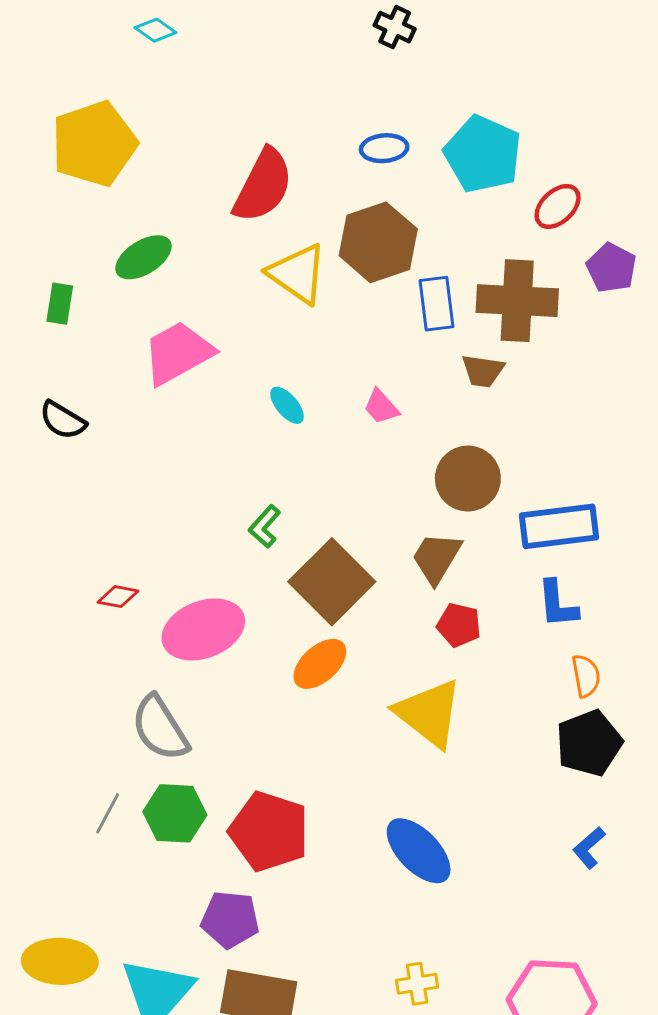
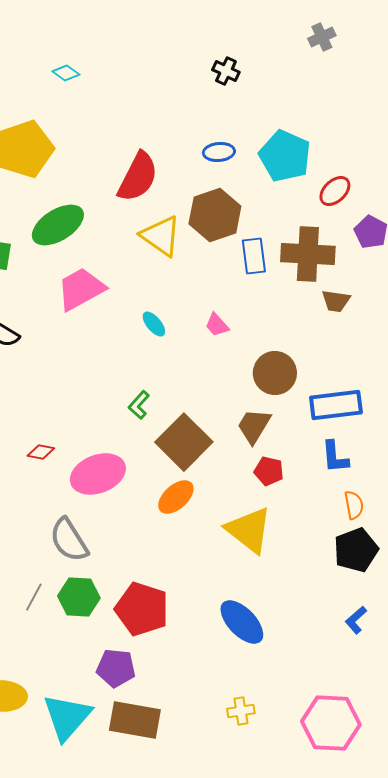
green ellipse: (143, 257) -> (58, 225), size x1.4
brown trapezoid: (483, 371) -> (336, 301), moved

